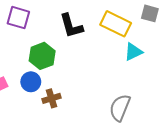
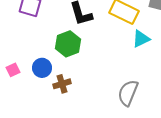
green hexagon: (42, 56) -> (68, 44), moved

